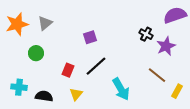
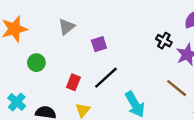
gray triangle: (45, 23) -> (67, 27), moved
cyan cross: (19, 87) -> (17, 102), turned 35

